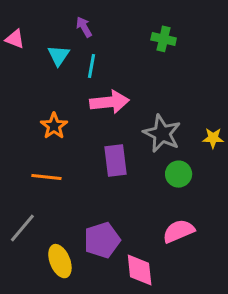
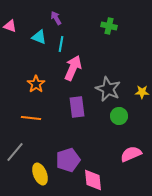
cyan triangle: (58, 55) -> (39, 37), turned -42
pink arrow: (109, 102) -> (73, 68), turned -60
pink semicircle: (179, 231) -> (131, 154), moved

